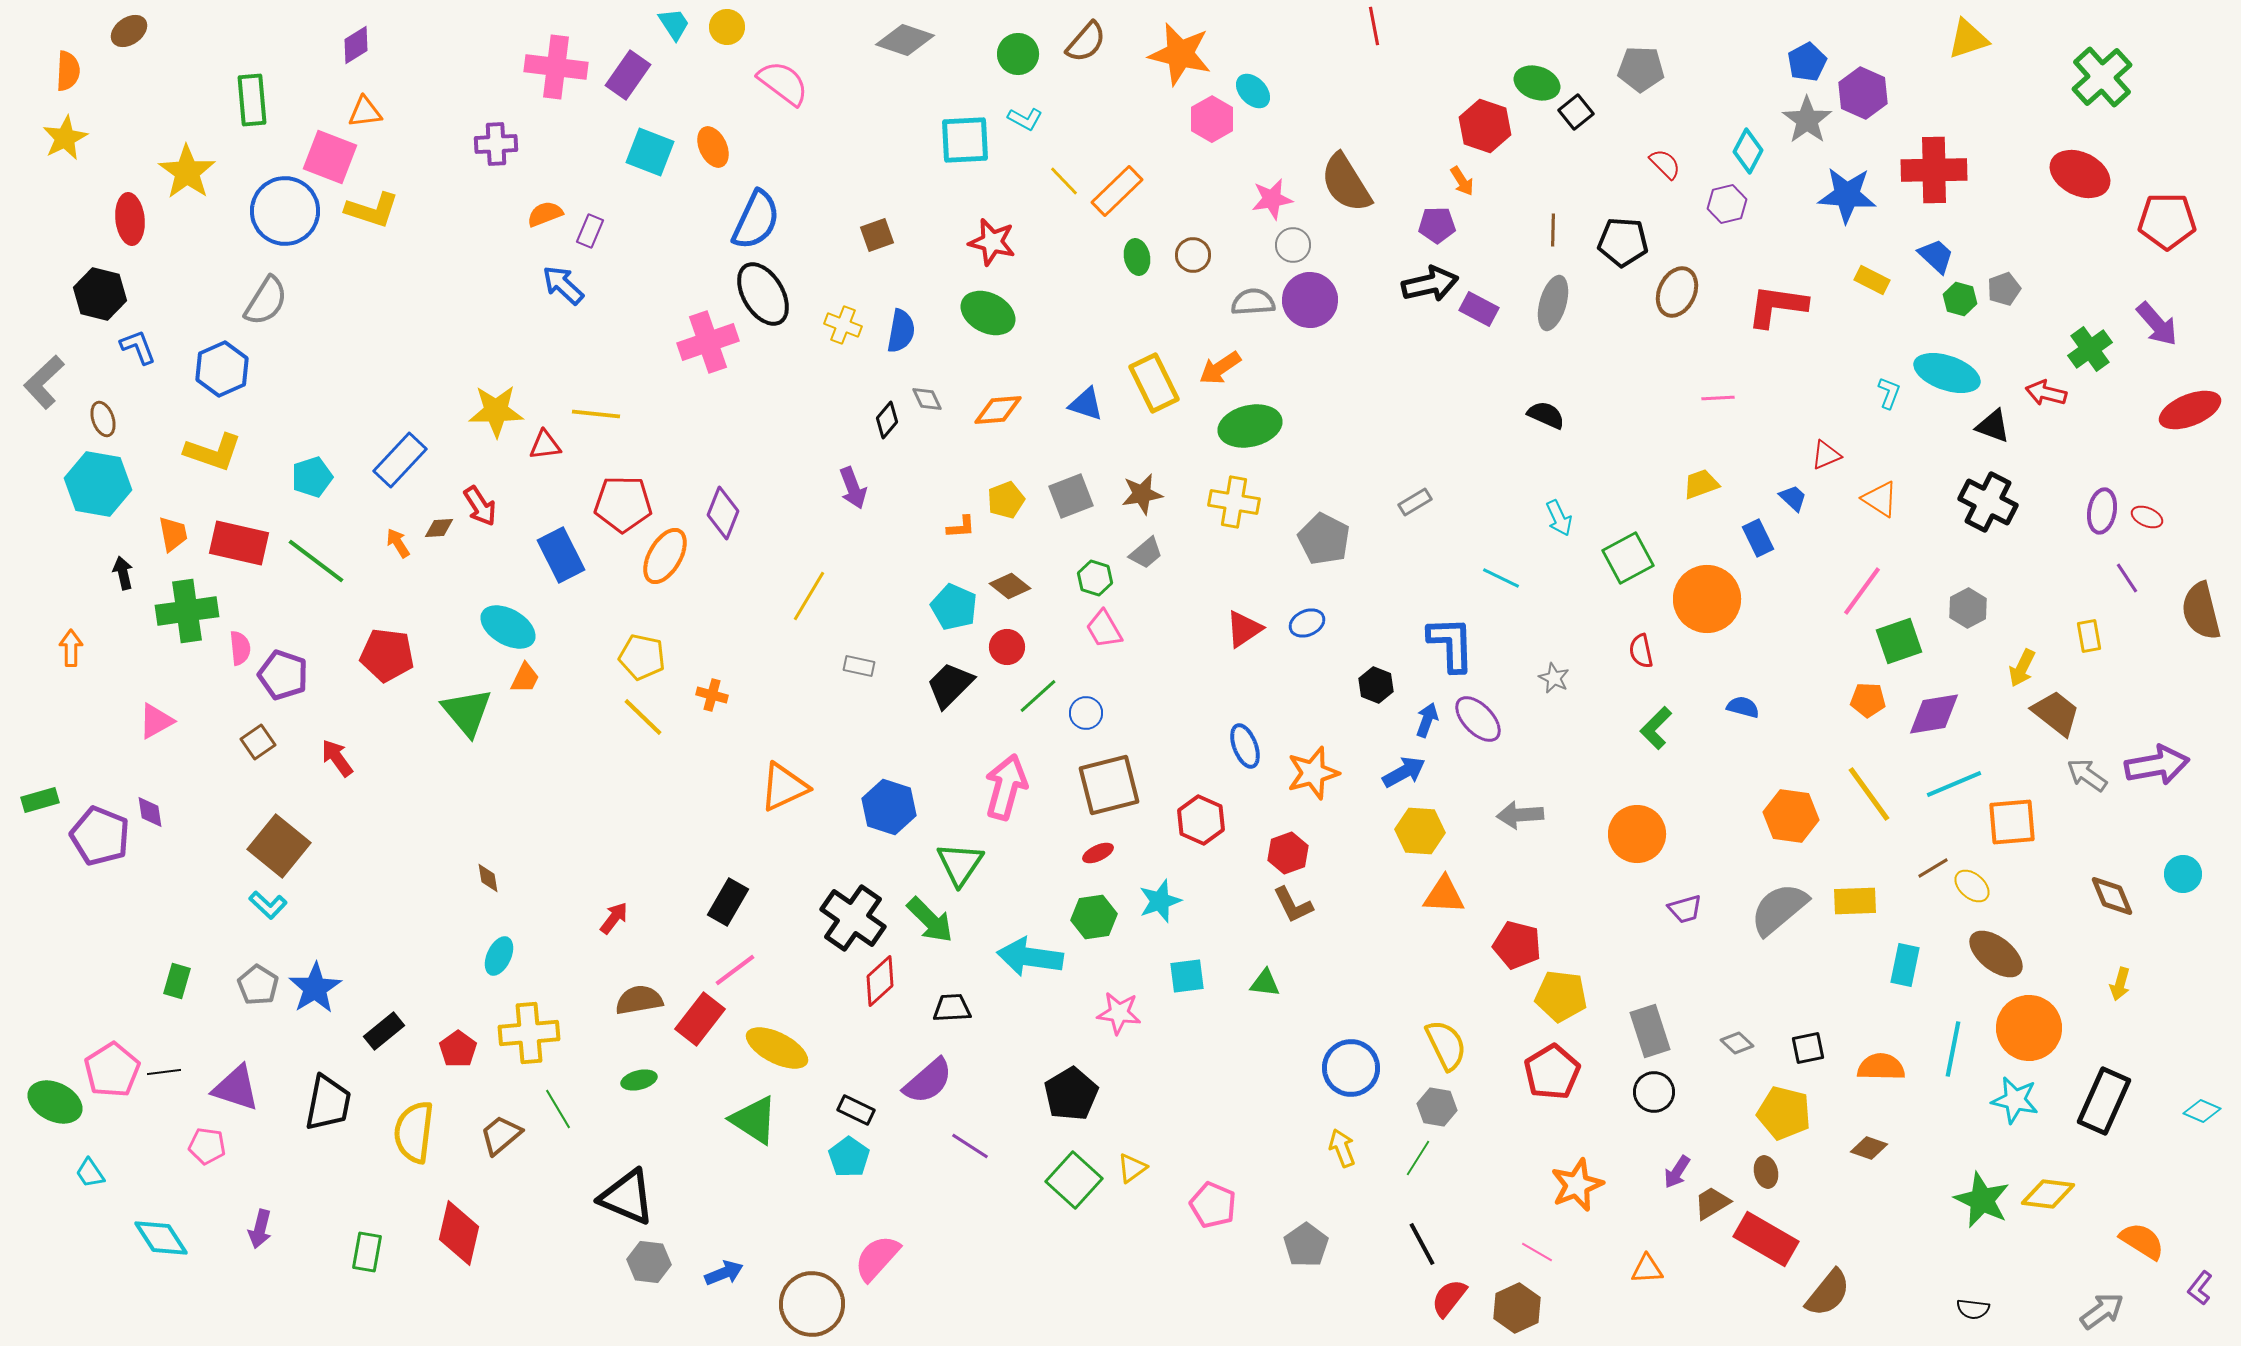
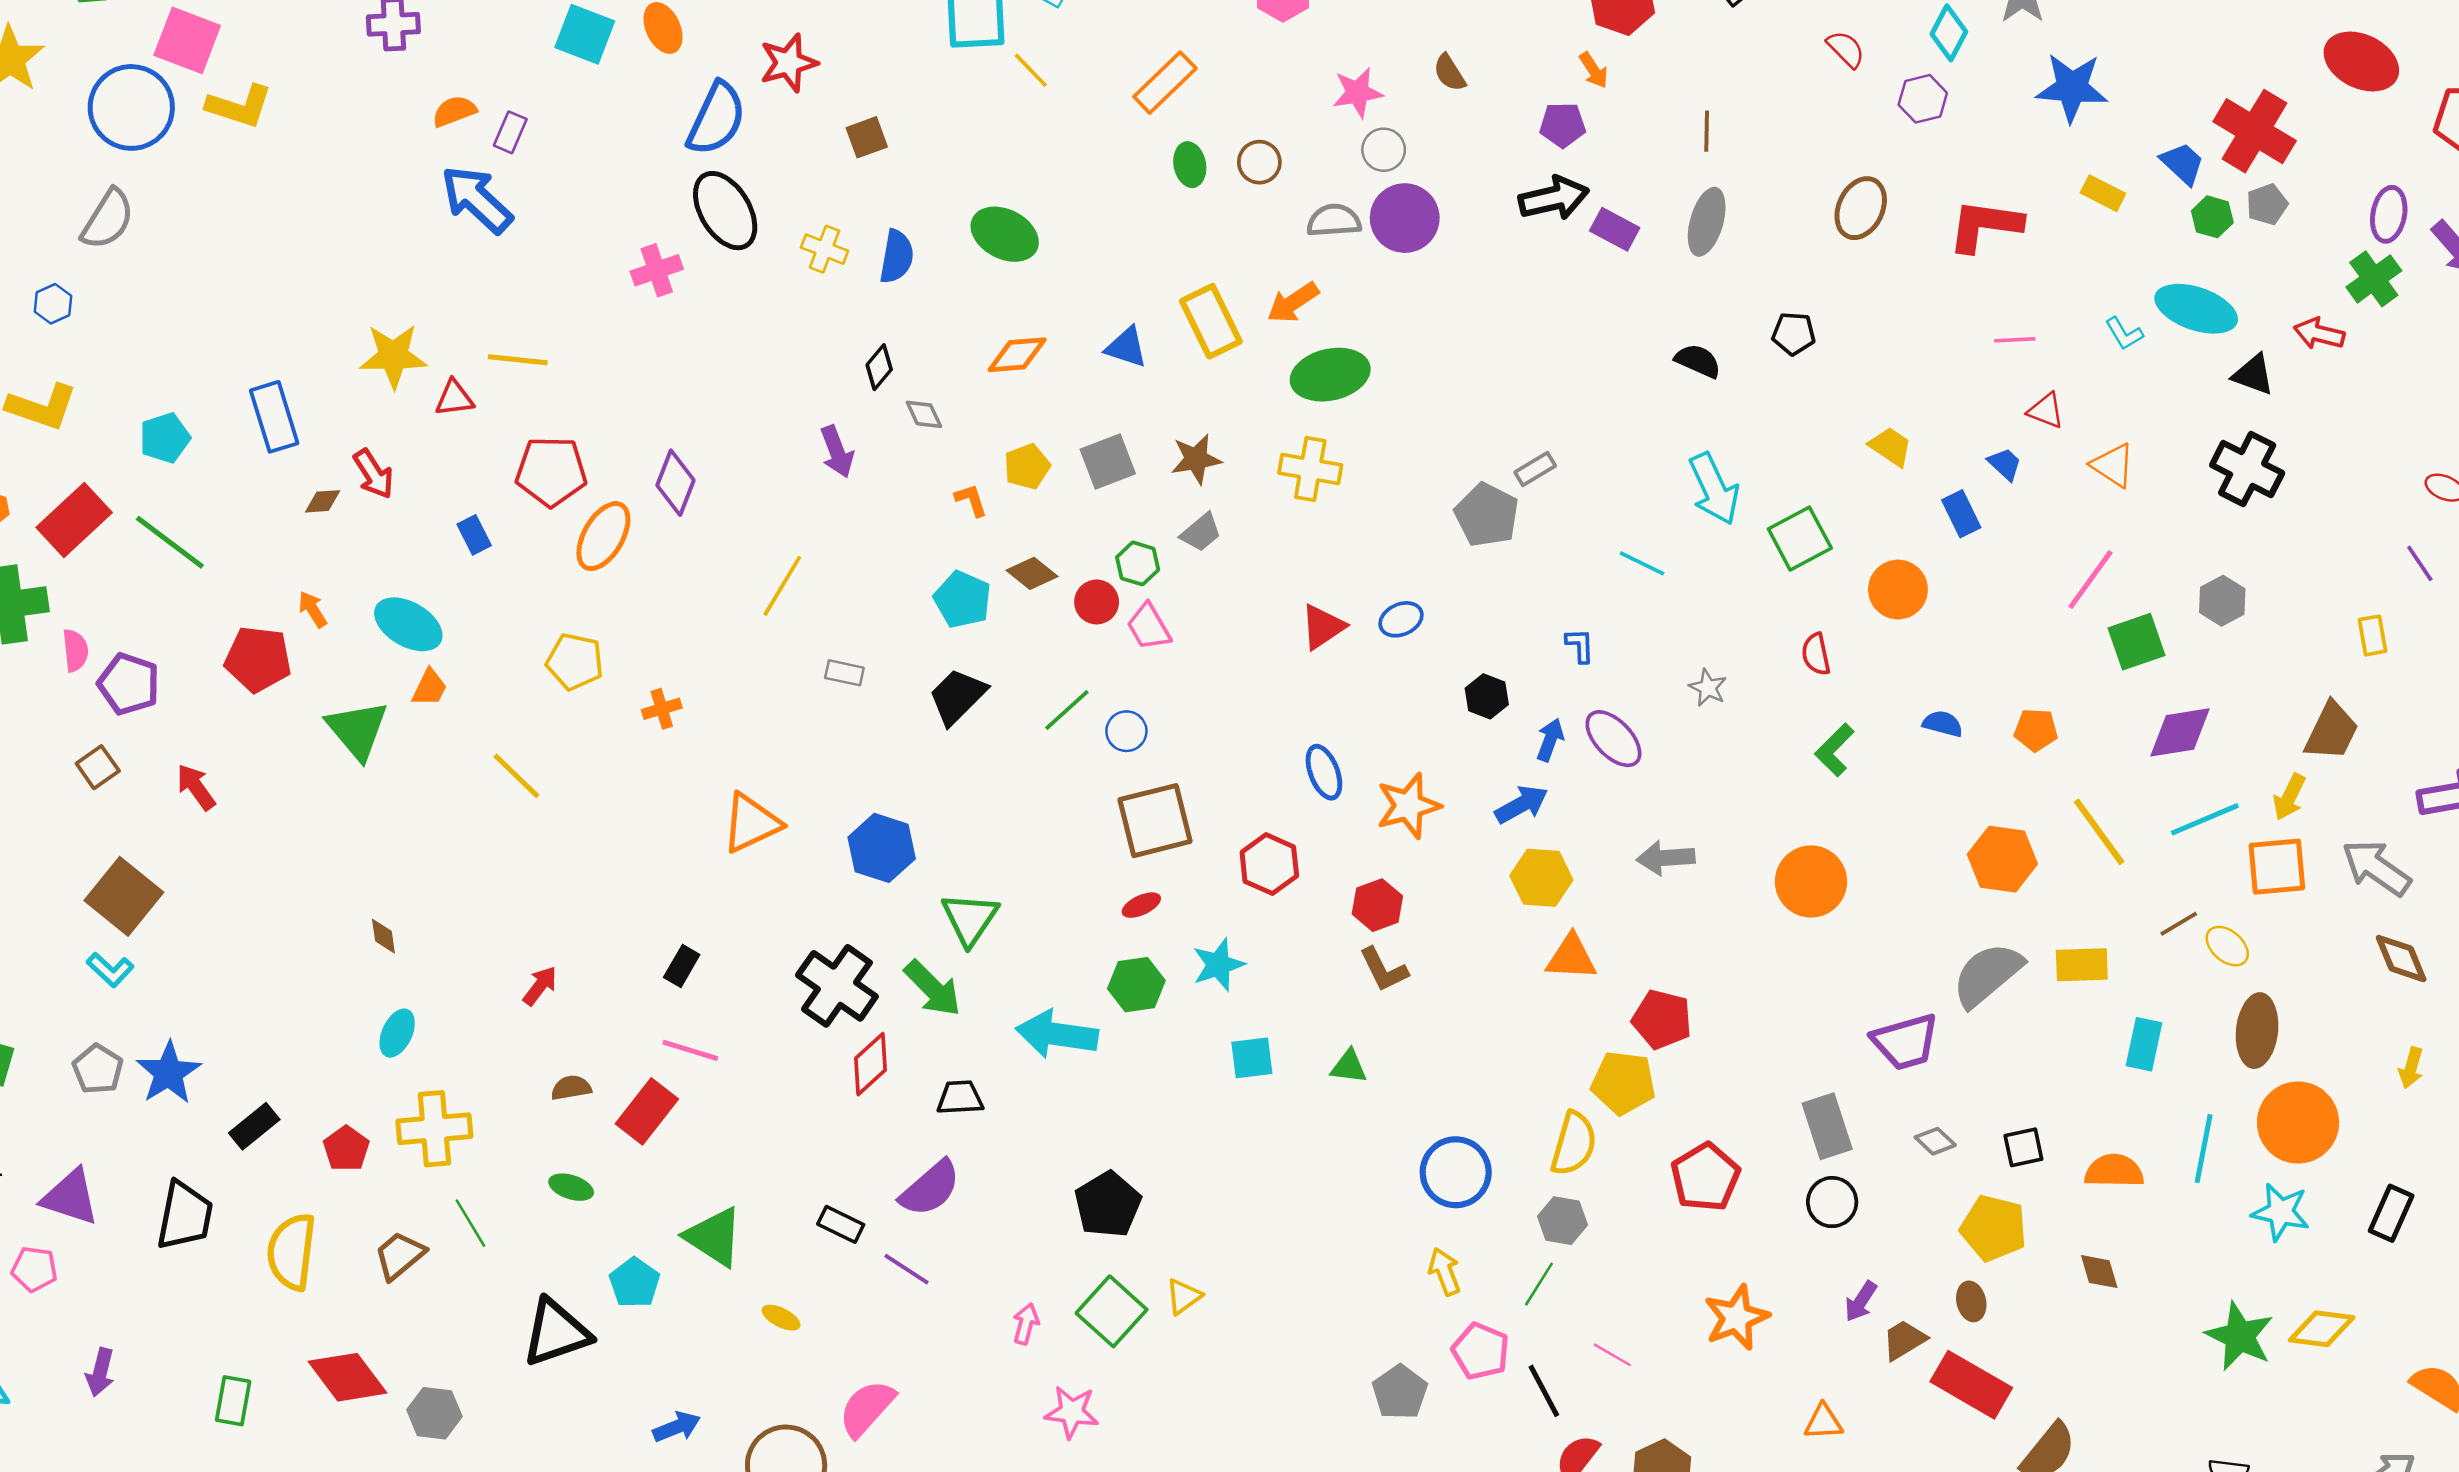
red cross: (1934, 170) -> (2255, 131), moved, turned 32
yellow line: (1064, 181) -> (1031, 70), moved
brown semicircle: (1346, 183) -> (1449, 73), size x0.5
red star: (992, 242) -> (788, 63), moved, turned -30
black pentagon: (1623, 242) -> (1794, 334), moved, size x0.7
blue arrow: (563, 285) -> (477, 199), size x1.4
pink cross: (708, 342) -> (657, 270), size x0.7
blue hexagon: (222, 369) -> (53, 304), size x0.6
cyan L-shape: (1889, 393) -> (2124, 334), turned 128
pink line: (1718, 398) -> (2015, 340), moved
gray diamond: (927, 399) -> (924, 414), moved
red triangle: (1826, 455) -> (2046, 411), turned 44
blue rectangle: (400, 460) -> (274, 417), turned -60
yellow trapezoid: (1701, 484) -> (1891, 447), turned 54
purple ellipse: (2102, 511) -> (2389, 214), moved
cyan arrow: (1559, 518) -> (1714, 489), size x1.6
orange L-shape: (961, 527) -> (971, 500), turned -104
gray pentagon: (1324, 539) -> (1487, 515), moved
red rectangle: (239, 543) -> (74, 520), turned -56
orange arrow: (398, 543) -> (313, 609), moved
blue rectangle: (561, 555) -> (474, 535), size x0.6
orange circle: (1707, 599) -> (1898, 590), size x0.7
blue L-shape: (1451, 644) -> (1580, 645), size x0.5
red circle: (1007, 647) -> (1097, 602), moved
yellow arrow: (2022, 668) -> (2289, 797), moved
orange cross: (712, 695) -> (662, 709), turned -32
orange pentagon: (1868, 700) -> (2036, 730), moved
brown trapezoid: (2056, 713) -> (2332, 731), turned 78
yellow line: (643, 717) -> (516, 776), moved
gray arrow: (2087, 775) -> (2376, 868), moved, size x1.4
pink arrow: (1006, 787) -> (1026, 1324), moved, size x0.5
black rectangle: (728, 902) -> (682, 966), size x0.7
purple trapezoid: (1685, 909) -> (1905, 1042), moved, size x1.6
brown ellipse: (1996, 954) -> (2257, 1031), turned 58
pink line: (735, 970) -> (690, 1050), turned 54
yellow pentagon: (1561, 996) -> (1623, 1083), moved
brown semicircle: (639, 1000) -> (571, 1088), size x0.7
pink star: (1119, 1013) -> (1072, 1412), moved
yellow semicircle: (1446, 1045) -> (1574, 1144), turned 42
yellow ellipse: (777, 1048) -> (781, 1318), moved, size x0.5
green ellipse: (639, 1080) -> (571, 1187), turned 32
black rectangle: (2104, 1101) -> (2391, 1213), size x0.7
purple line: (970, 1146) -> (907, 1269), moved
brown diamond: (1869, 1148) -> (2099, 1272), turned 54
cyan pentagon: (849, 1157) -> (634, 1283), moved
black triangle: (627, 1197) -> (556, 1332), turned -42
pink pentagon: (1213, 1205) -> (1481, 1351), moved
red diamond: (459, 1233) -> (347, 1377), turned -50
pink line: (1537, 1252) -> (1612, 1355), moved
gray hexagon: (649, 1262) -> (434, 1413), moved

